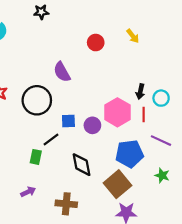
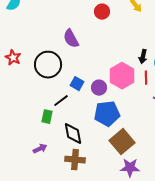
blue square: (68, 121) -> (77, 84), turned 32
blue pentagon: (129, 154) -> (107, 114), moved
black diamond: (82, 165) -> (73, 134), moved

